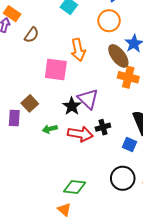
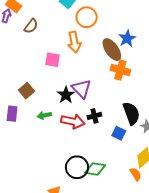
orange circle: (109, 21) -> (87, 17), moved
pink square: (56, 69) -> (52, 60), size x0.7
purple rectangle: (14, 118) -> (12, 114), moved
black circle: (123, 178) -> (77, 167), moved
green diamond: (75, 187) -> (95, 169), moved

